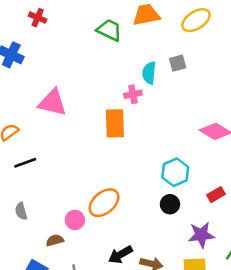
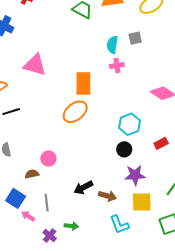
pink cross: (133, 94) -> (117, 66), moved
orange ellipse: (104, 203) -> (75, 112), moved
purple star: (201, 235) -> (135, 175), moved

